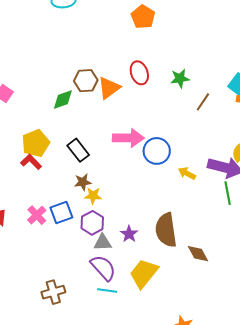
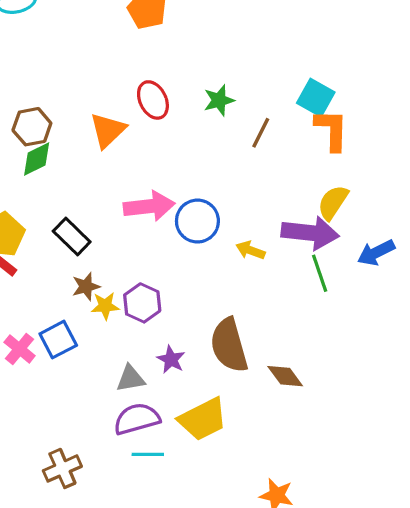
brown hexagon: (86, 81) -> (32, 127), moved
purple hexagon: (92, 223) -> (142, 303), moved
purple semicircle: (103, 268) -> (137, 419), turned -56
yellow trapezoid: (144, 273) -> (203, 419), turned -148

